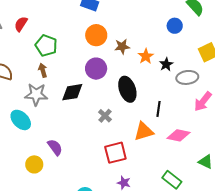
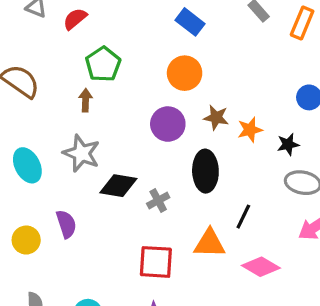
brown star: (122, 47) -> (216, 118), moved
black star: (166, 64) -> (288, 144), moved
black diamond: (72, 92) -> (118, 186), moved
gray star: (36, 94) -> (81, 153), moved

